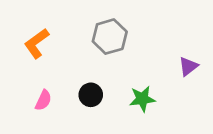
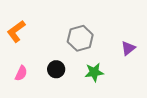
gray hexagon: (110, 37) -> (80, 38), moved

